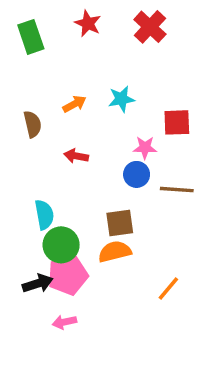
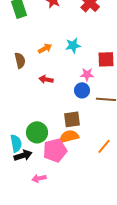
cyan semicircle: (44, 215) -> (16, 143), moved
pink pentagon: (68, 275) -> (55, 150), moved
orange line: (168, 289) -> (104, 146), moved

